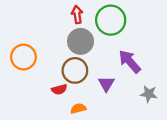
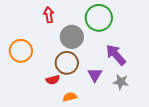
red arrow: (77, 15) -> (49, 15), moved
gray star: (149, 94) -> (121, 82), moved

